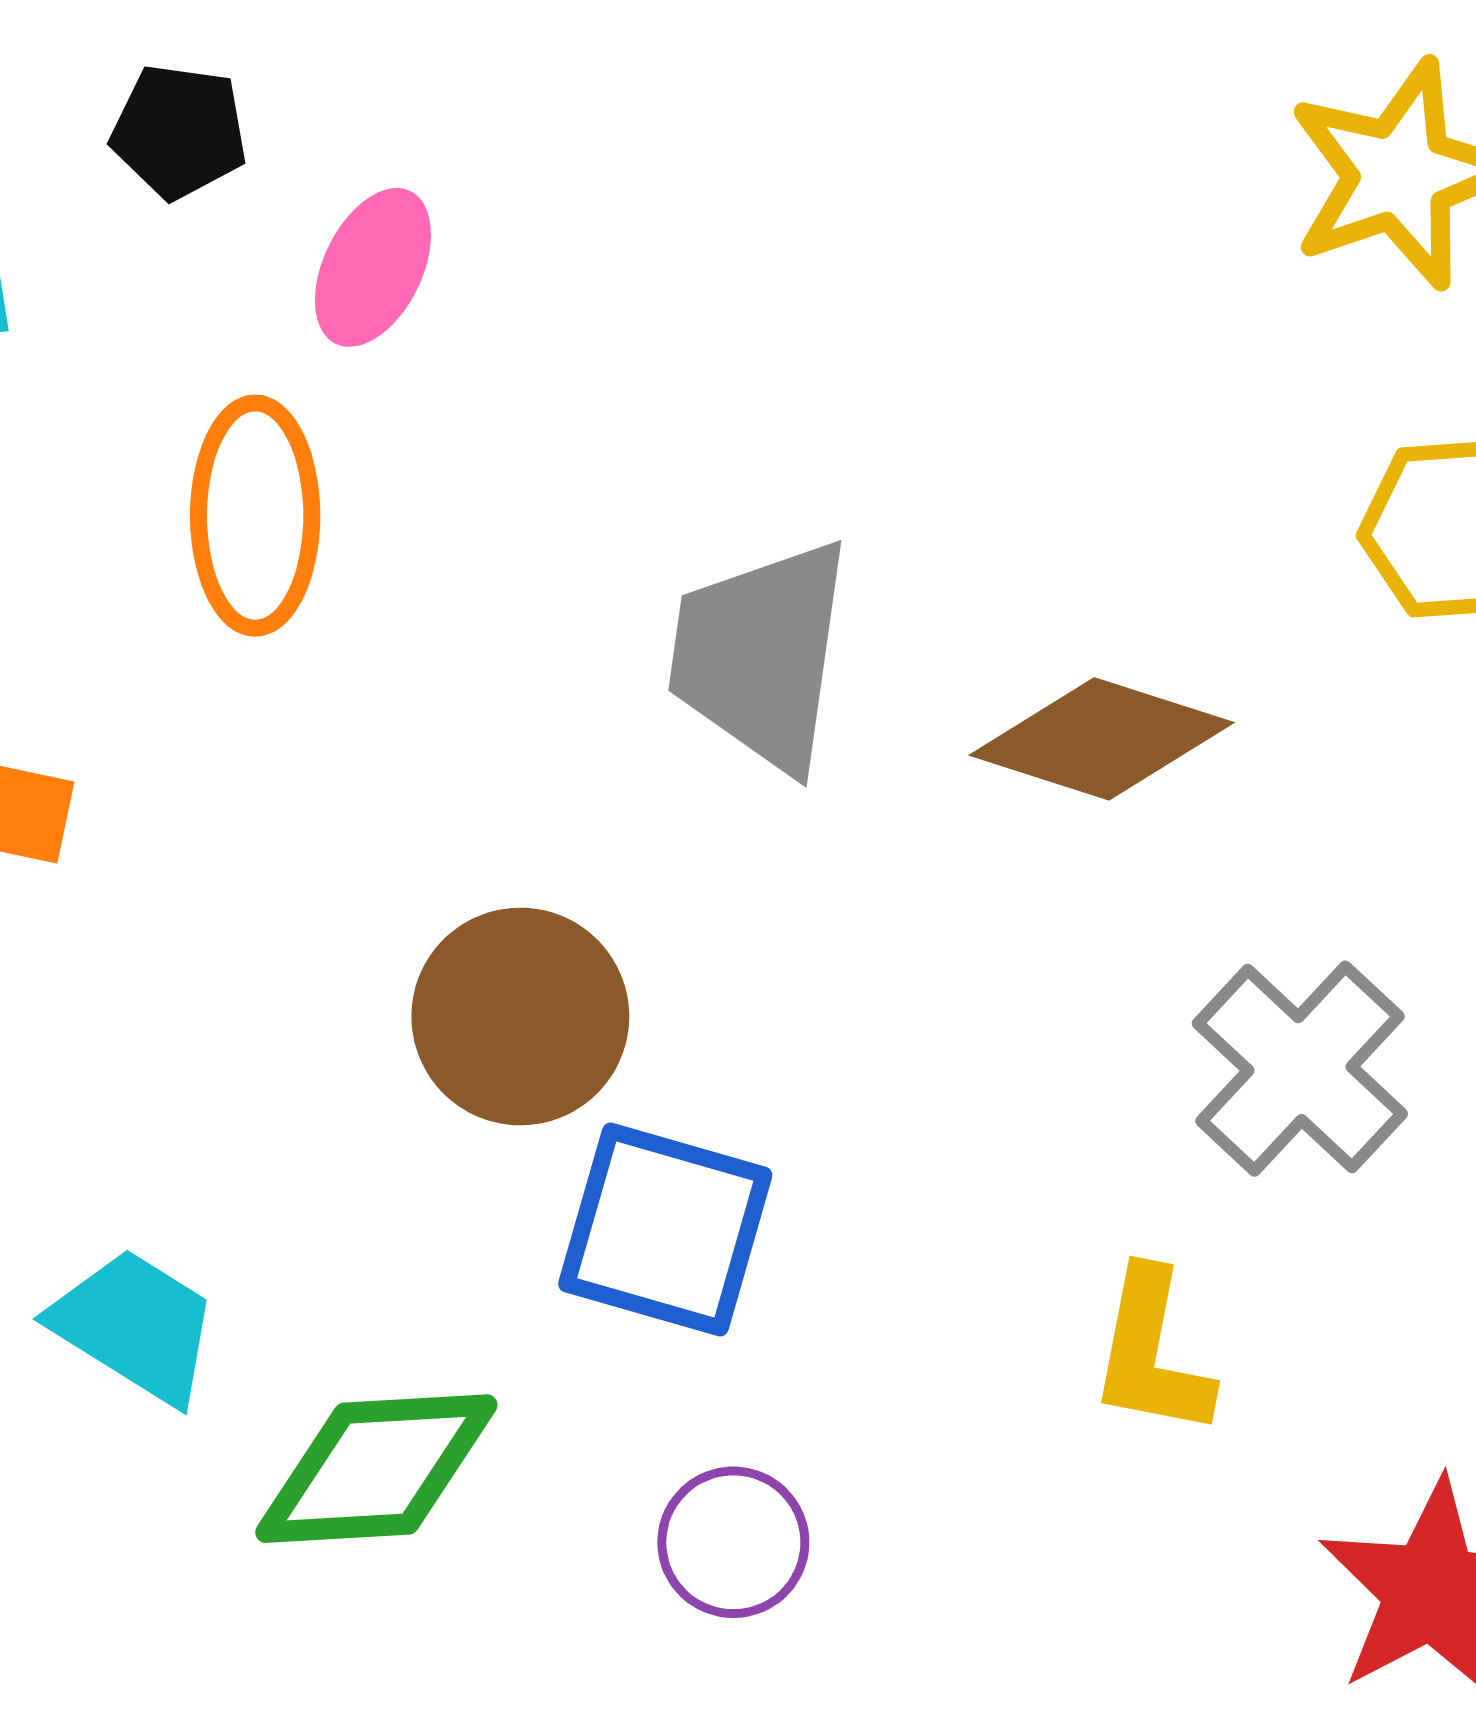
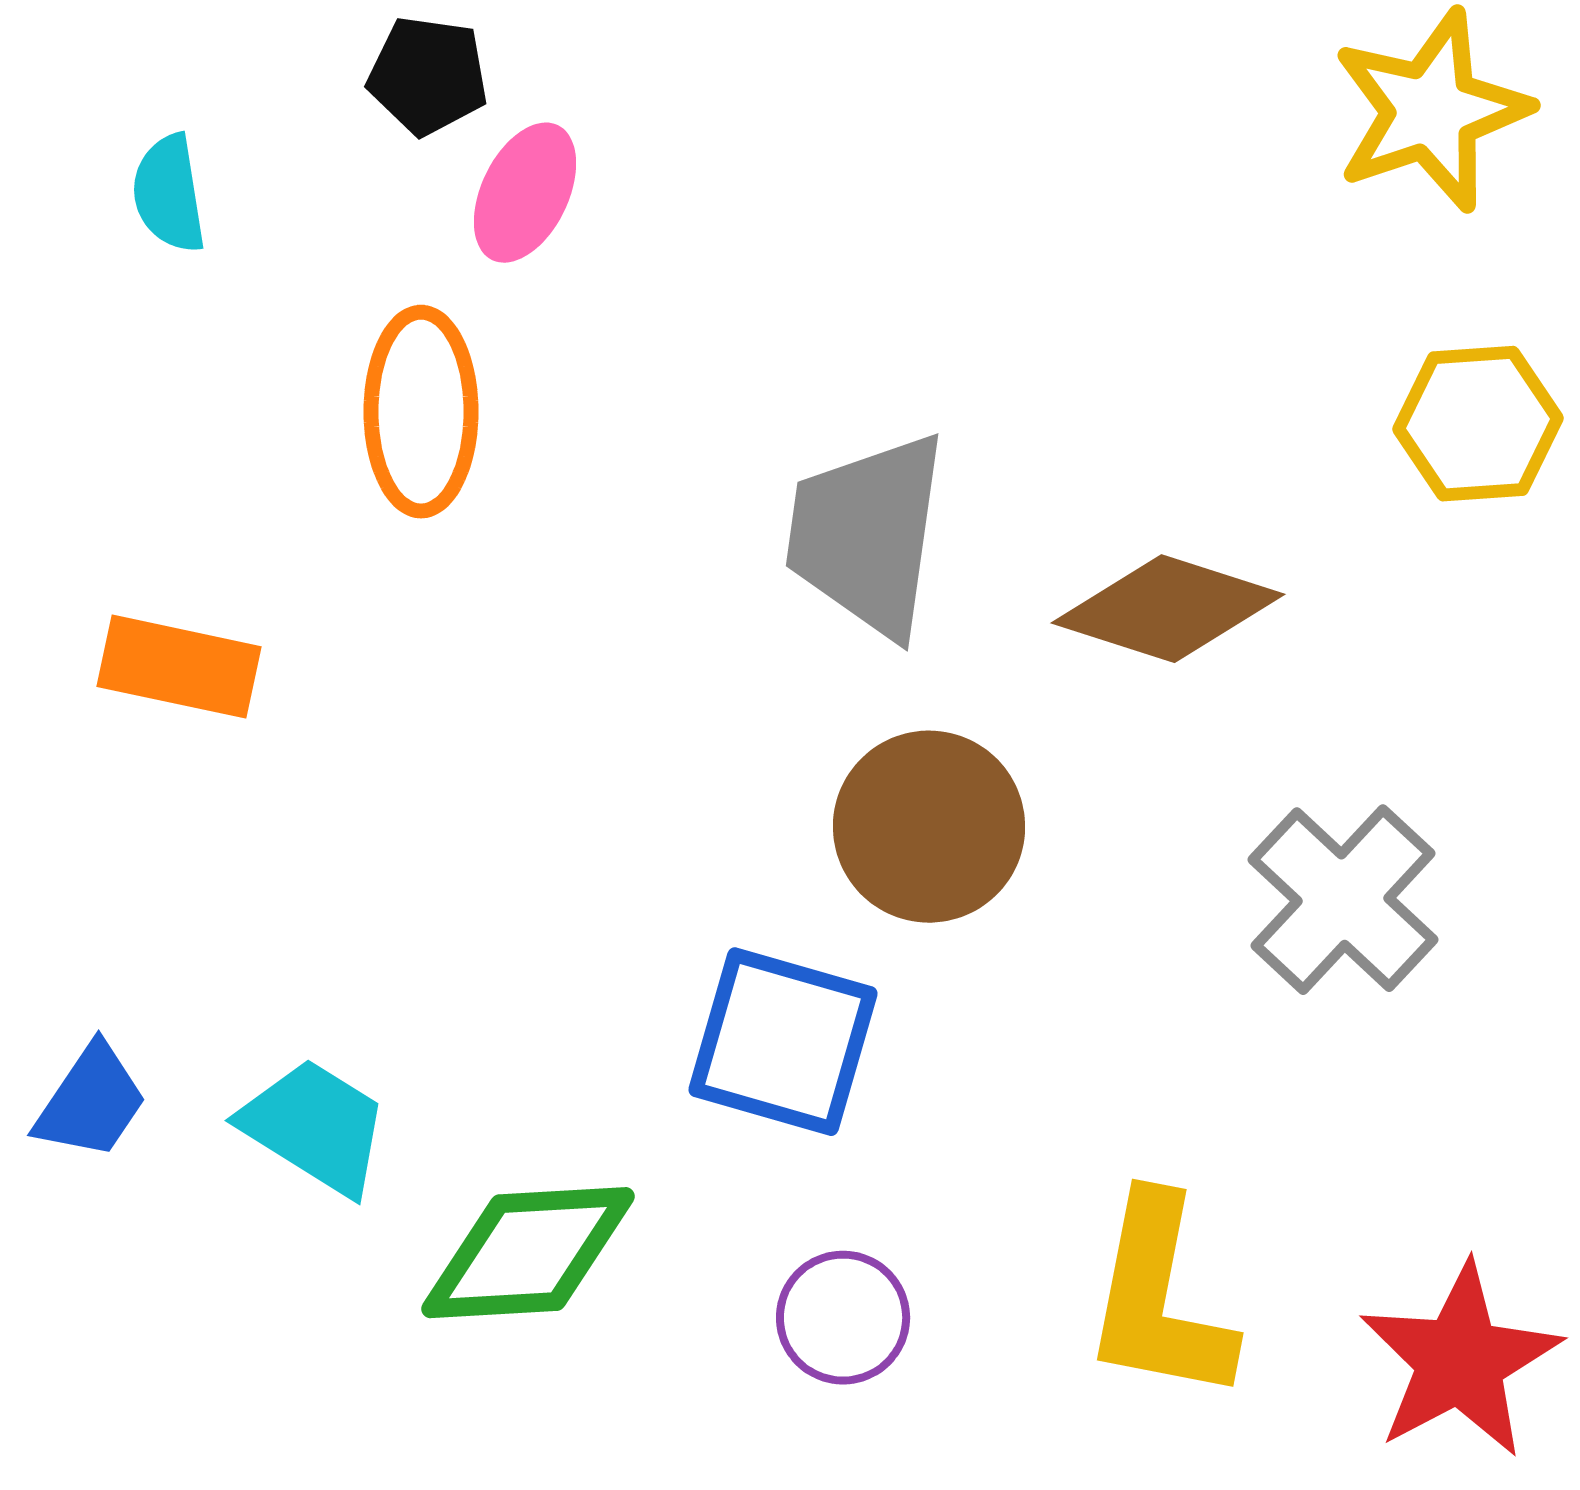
black pentagon: (179, 131) -> (428, 76), moved
brown circle: (520, 1016) -> (929, 827), moved
yellow L-shape: (1151, 1353) -> (1159, 1299), moved, size x1.4

